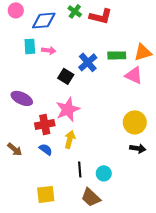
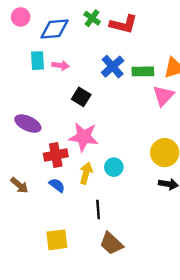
blue cross: (88, 62) -> (113, 67), moved
pink triangle: (134, 75) -> (163, 96), turned 48
pink star: (68, 109) -> (84, 137), turned 30
cyan circle: (104, 173) -> (114, 167), moved

